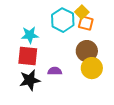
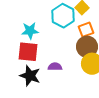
orange square: (86, 23) -> (86, 30), moved, turned -35
black star: (30, 80) -> (30, 76), turned 30

